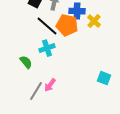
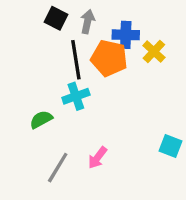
black line: (47, 26) -> (76, 60), turned 40
green semicircle: (26, 62) -> (41, 119), turned -80
pink arrow: (50, 85) -> (97, 158), moved

